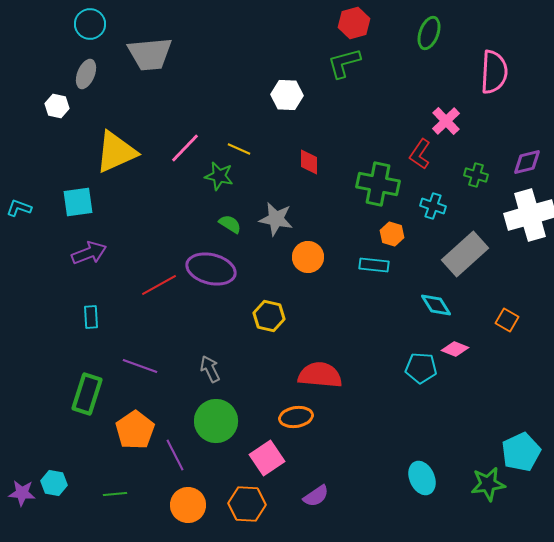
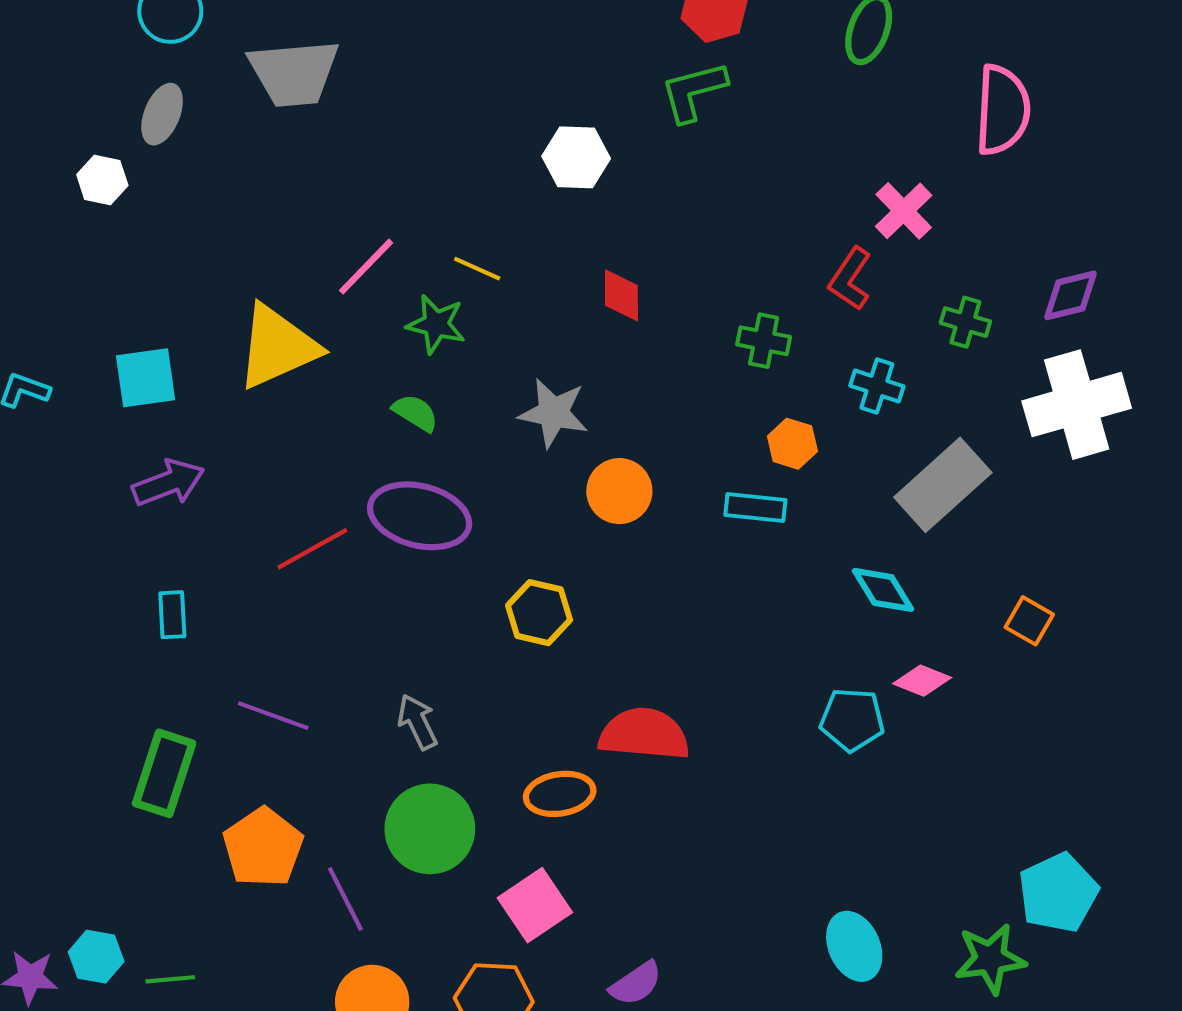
yellow triangle: (116, 152) -> (277, 347), moved
green cross: (378, 184) -> (764, 341), size x0.6
green semicircle: (230, 224) -> (415, 413), moved
orange ellipse: (296, 417) -> (560, 794), moved
green line: (115, 494) -> (170, 979), moved

